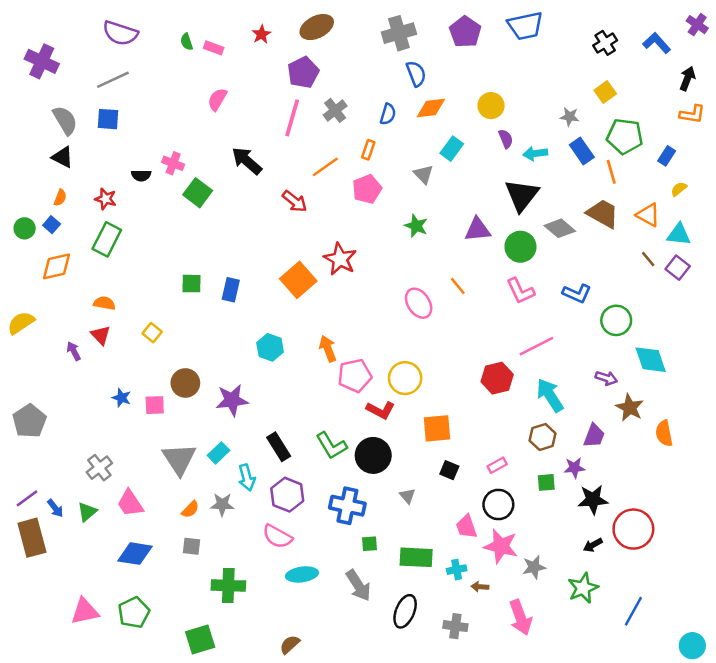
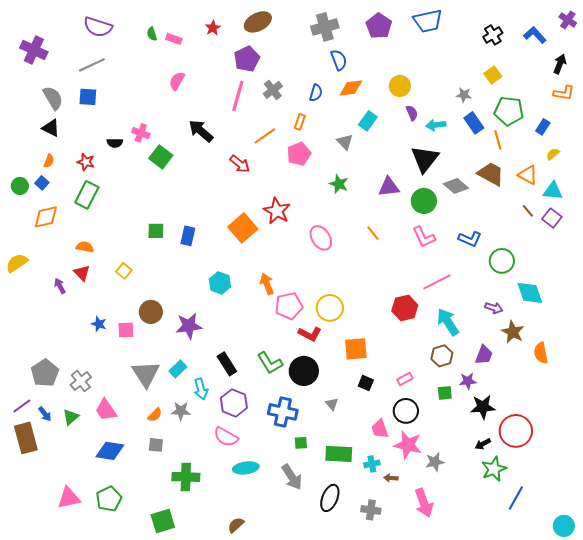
pink ellipse: (419, 303) -> (321, 238), moved
gray pentagon: (29, 421) -> (45, 373), moved
green star: (583, 588) -> (494, 469), moved

